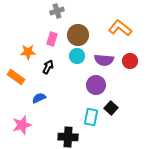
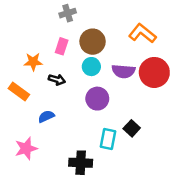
red circle: (130, 61) -> (154, 72), size x1.6
black arrow: (48, 67) -> (57, 80), turned 80
purple circle: (96, 85) -> (97, 99), moved

